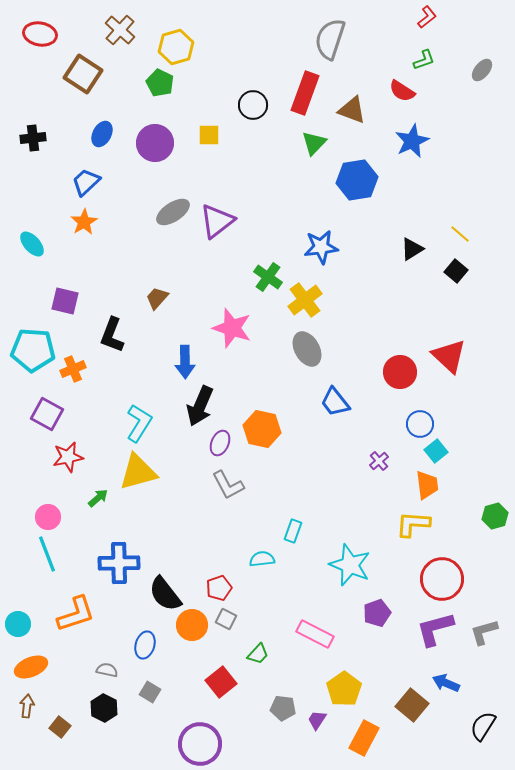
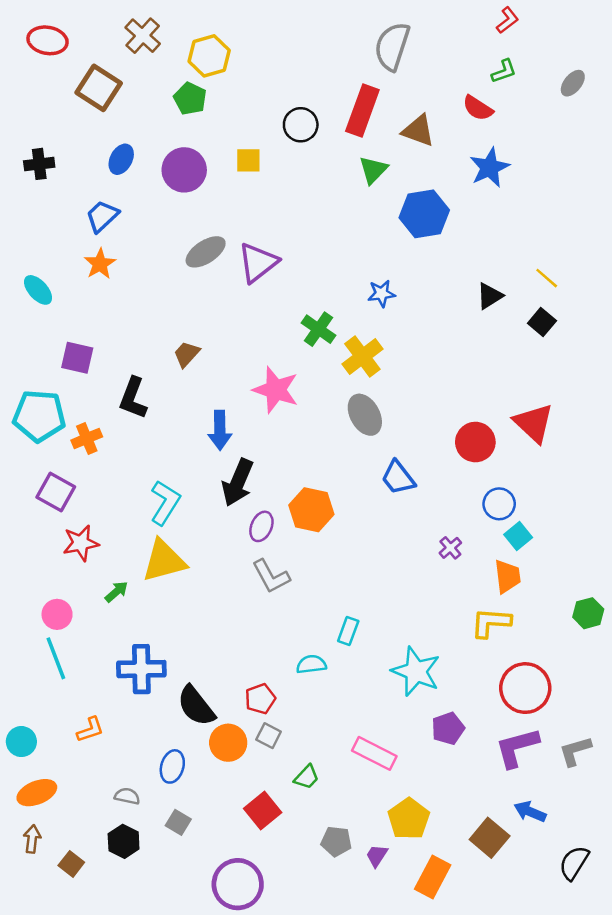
blue star: (321, 247) -> (381, 294), size x0.7
orange L-shape: (76, 614) -> (90, 730), size x0.6

